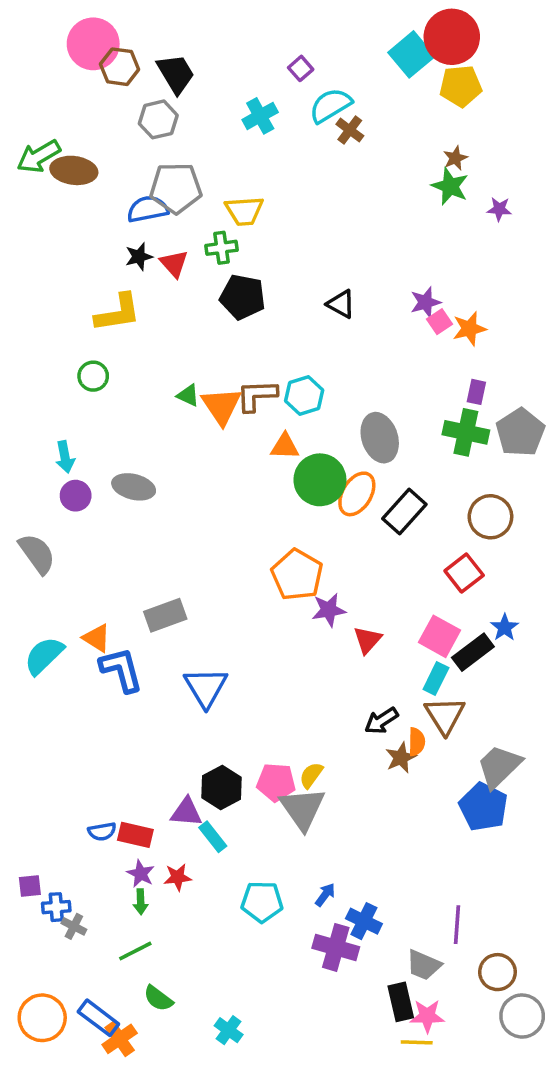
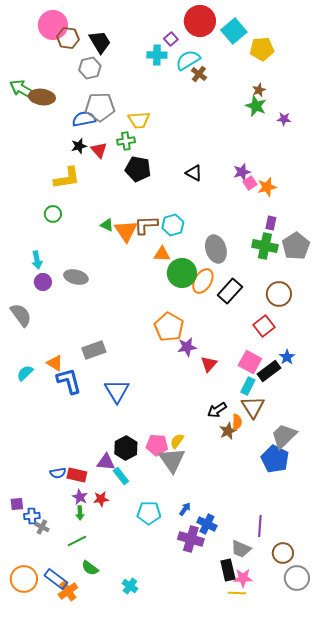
red circle: (452, 37) -> (200, 21), moved
cyan cross: (260, 116) -> (157, 55), moved, turned 30
green arrow: (39, 156) -> (22, 89), turned 60
cyan semicircle: (44, 656) -> (25, 373), size x0.7

